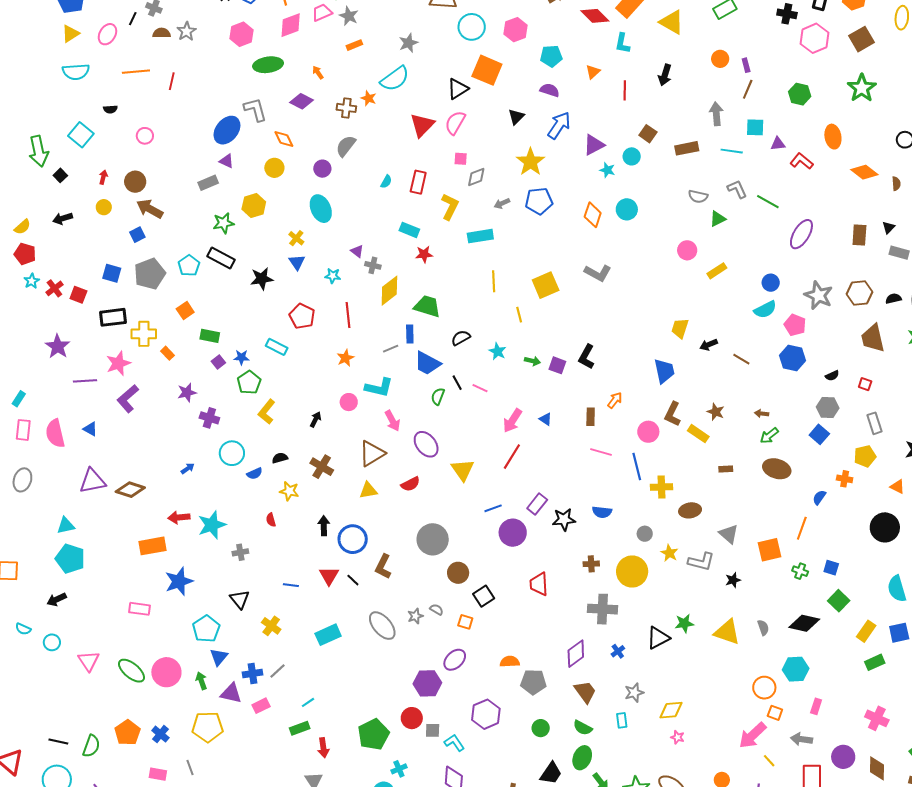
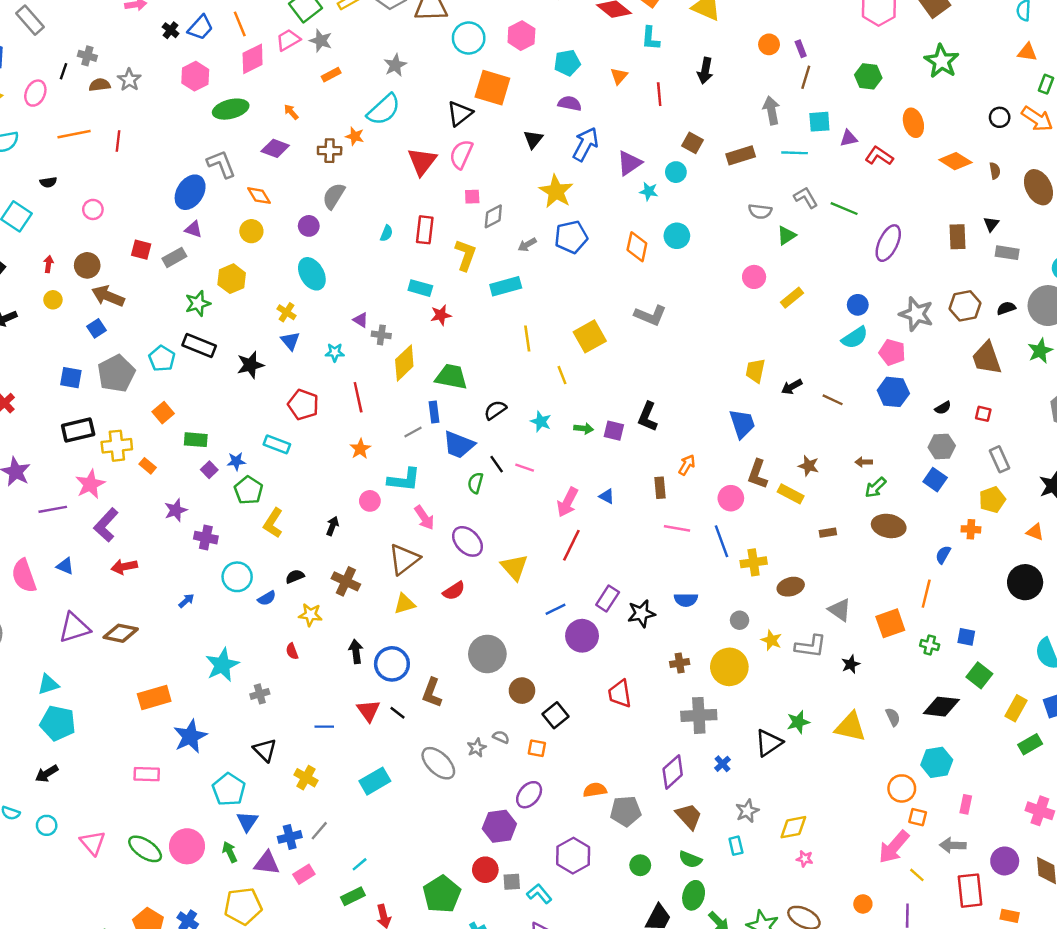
red square: (78, 295) -> (141, 250), moved
red arrow: (179, 517) -> (124, 567), moved

